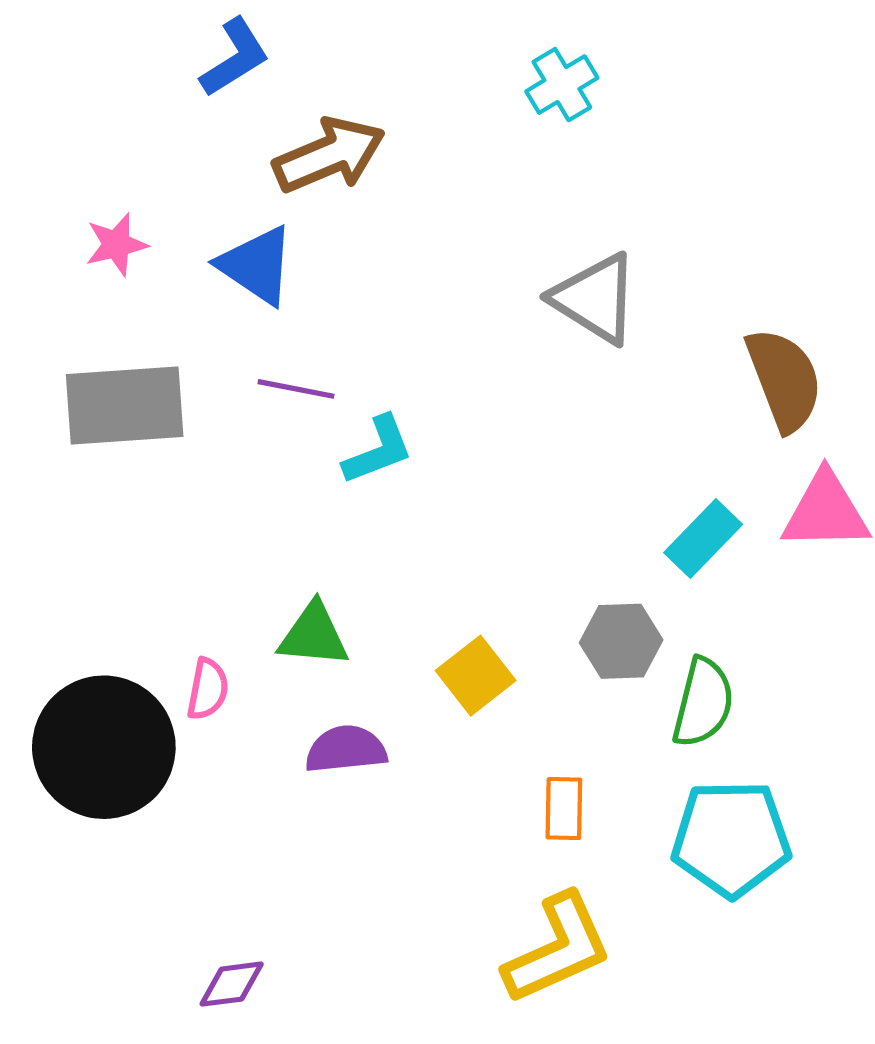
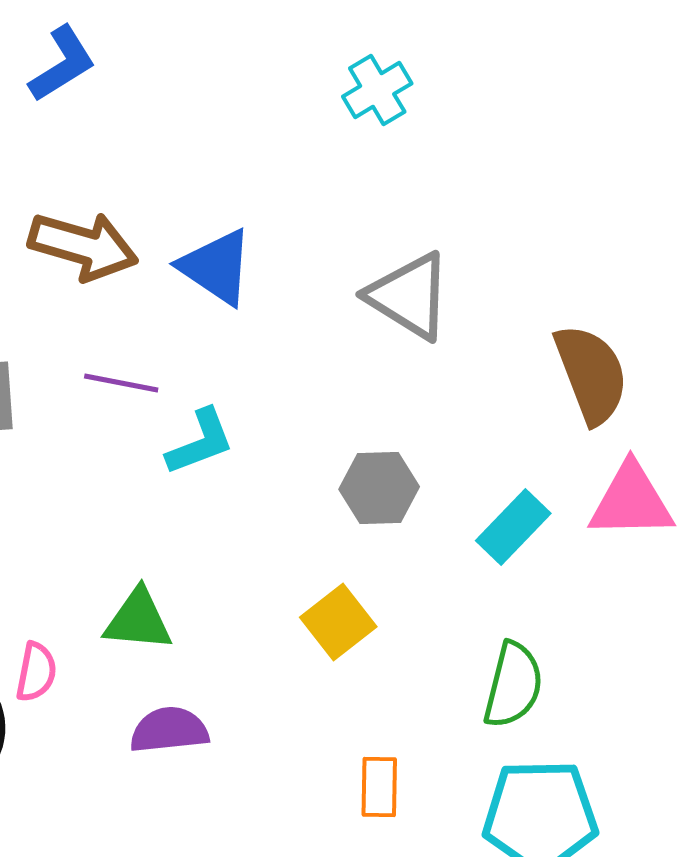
brown arrow: (329, 155) -> (83, 246), moved, turned 39
blue triangle: (257, 265) -> (216, 267), moved
gray hexagon: (621, 641) -> (379, 488), moved
yellow square: (476, 676) -> (338, 622), moved

